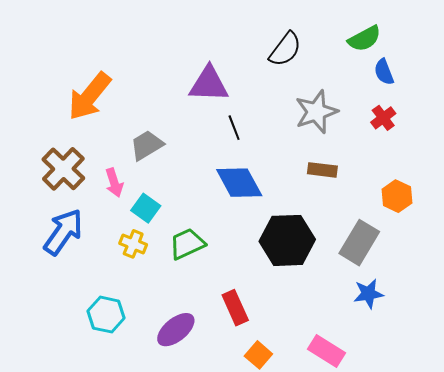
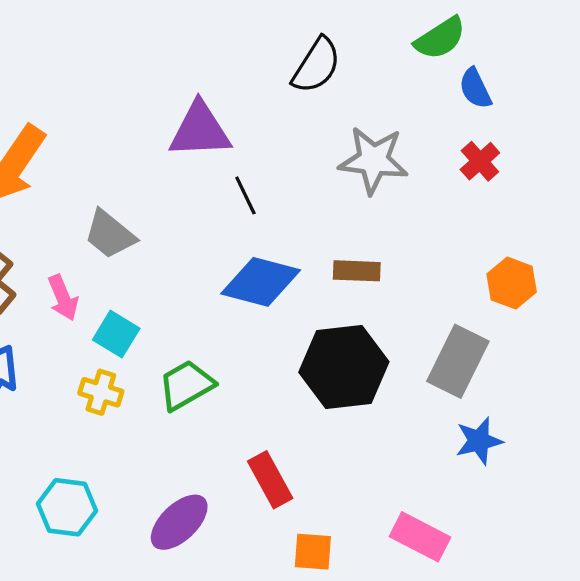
gray star: (316, 112) -> (373, 160), turned 30
gray trapezoid: (147, 145) -> (110, 234), turned -105
brown rectangle: (322, 170) -> (357, 271), moved
blue diamond: (239, 183) -> (261, 282), turned -42
orange square: (258, 355) -> (313, 552), turned -32

